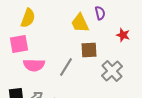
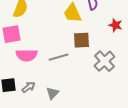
gray line: (66, 67) -> (58, 57), turned 42

